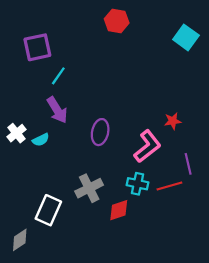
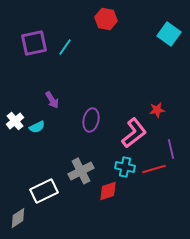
cyan line: (58, 76) -> (65, 47), moved
purple arrow: (57, 110) -> (52, 100), size x0.7
white rectangle: (48, 210) -> (44, 191), turned 40

